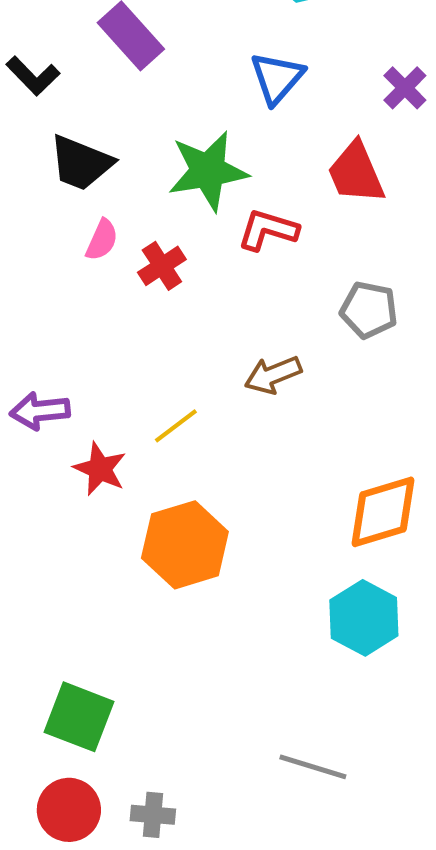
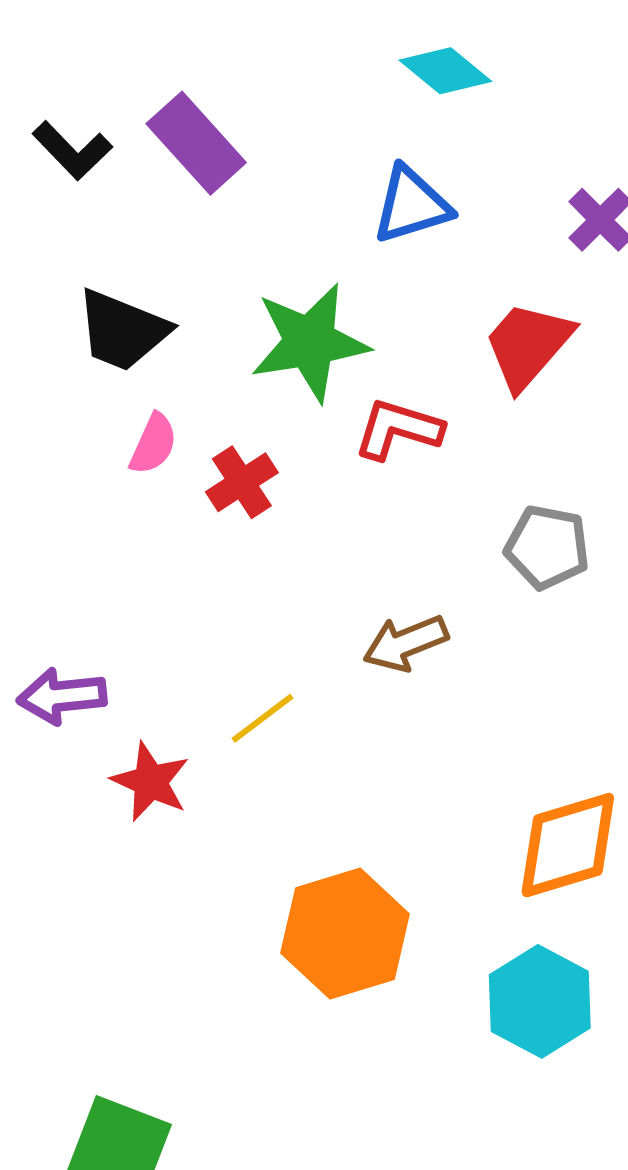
black L-shape: (33, 76) -> (72, 150), moved
blue triangle: (277, 78) -> (411, 205), turned 32
red trapezoid: (356, 173) -> (528, 345), turned 64
orange hexagon: (185, 545) -> (345, 934), moved

